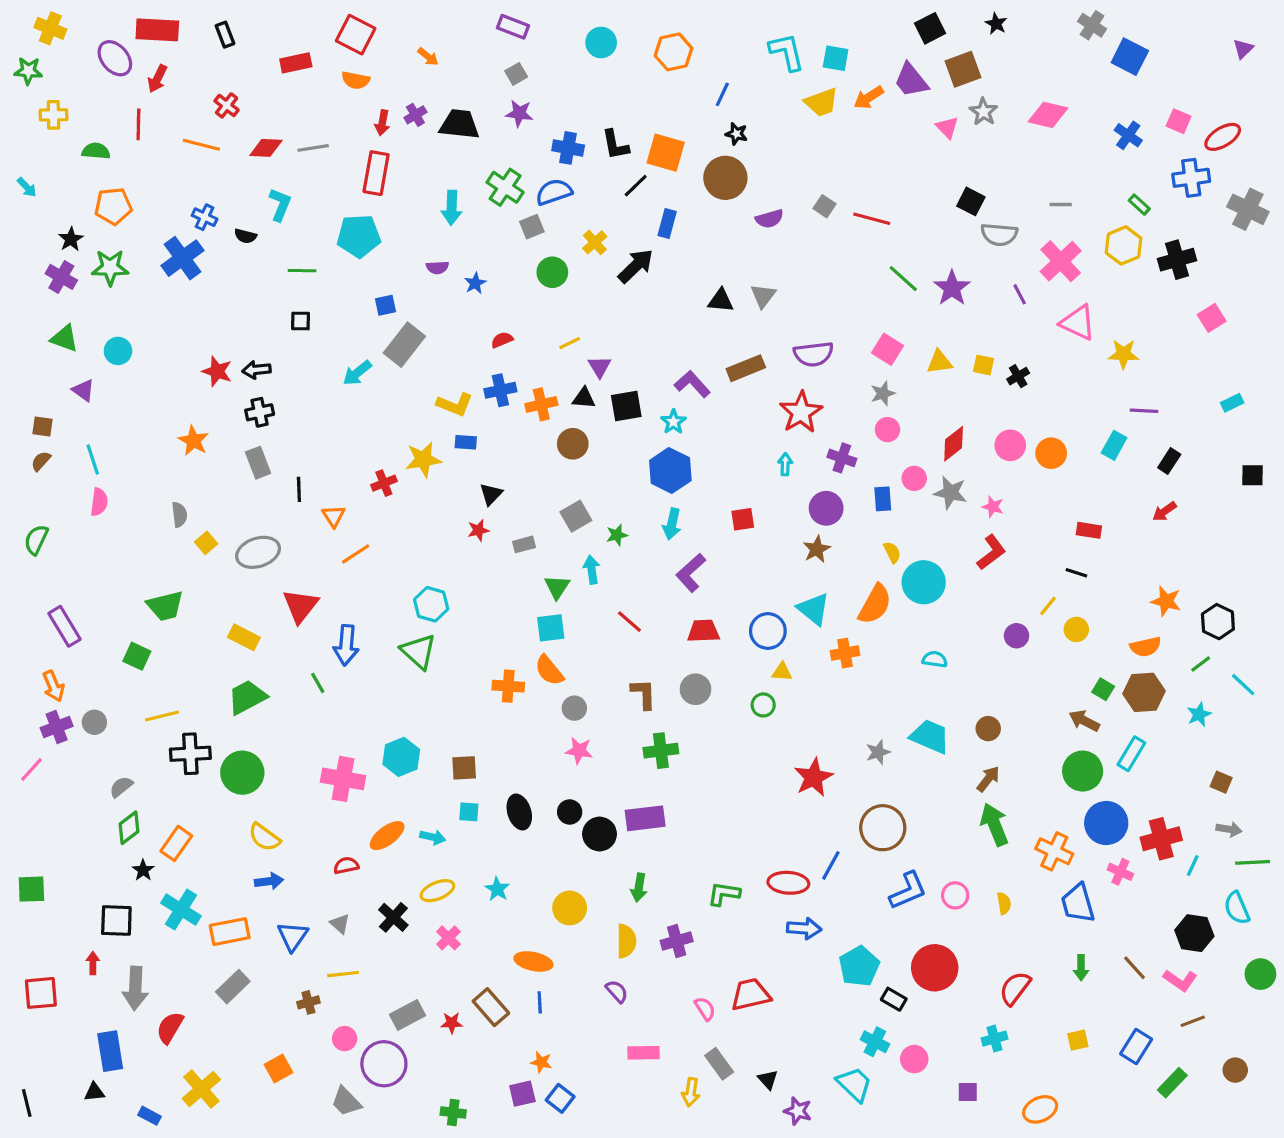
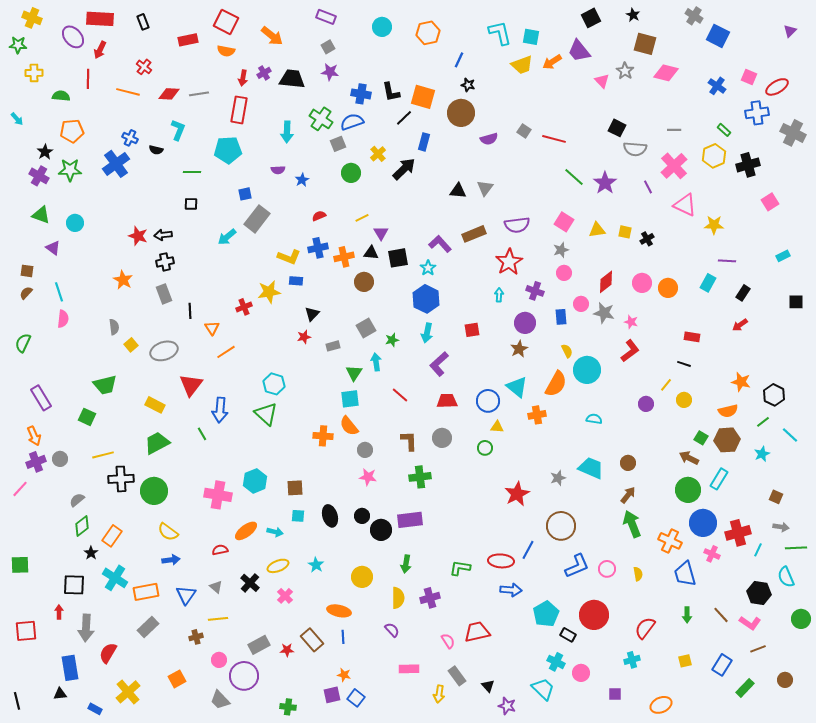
orange arrow: (428, 57) -> (272, 36), size x1.6
brown square: (963, 69) -> (645, 44), moved, turned 35

